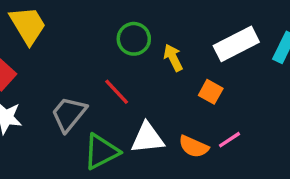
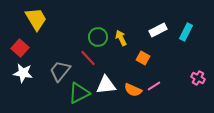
green circle: (134, 39) -> (98, 37), moved
white rectangle: (236, 44) -> (158, 30), size x0.7

